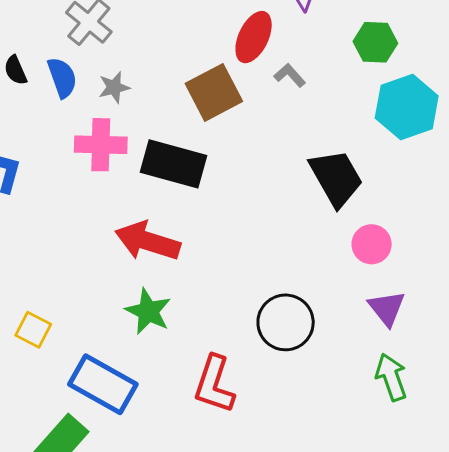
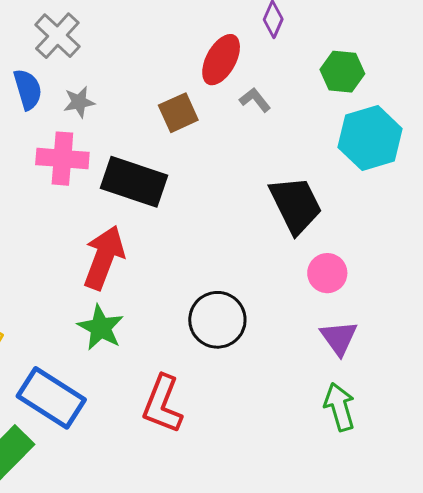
brown square: (214, 92) -> (178, 113), size x0.7
red arrow: (148, 241) -> (104, 258), turned 90
black circle: (286, 322) -> (217, 320), moved

